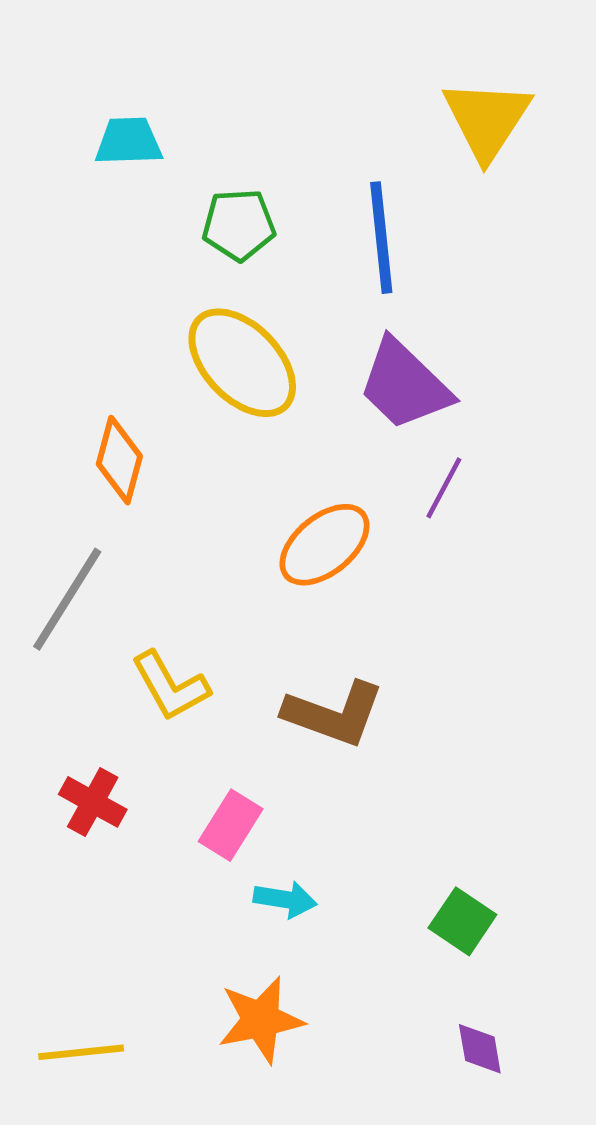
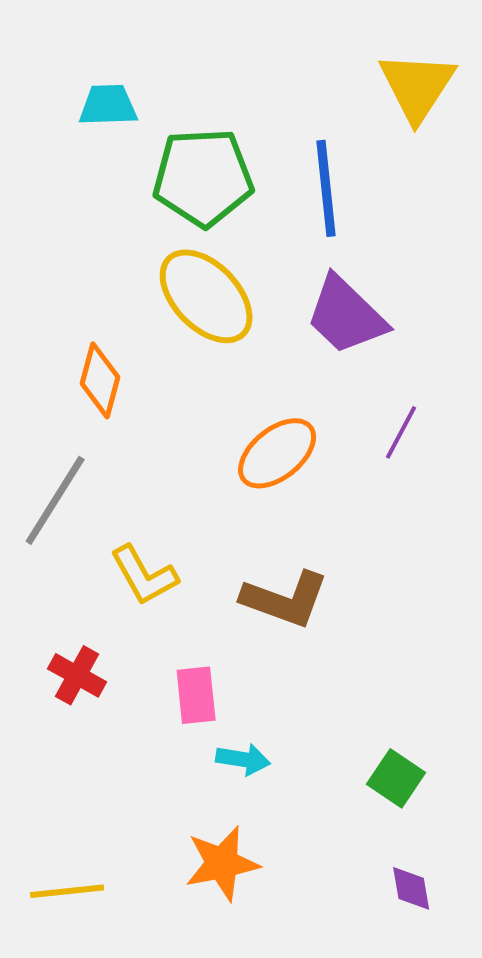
green pentagon: (239, 225) -> (203, 177), size x1.6
purple line: (444, 488) -> (401, 432), moved
pink rectangle: (231, 825) -> (196, 695), turned -38

